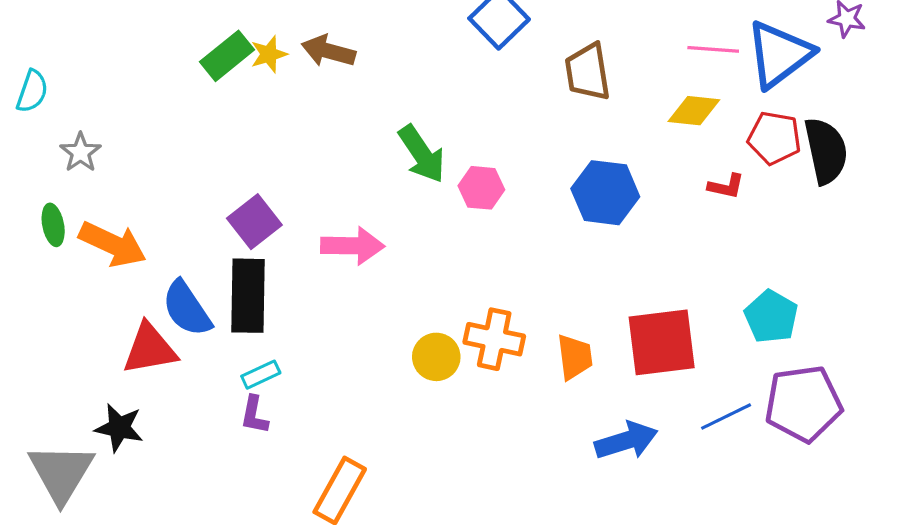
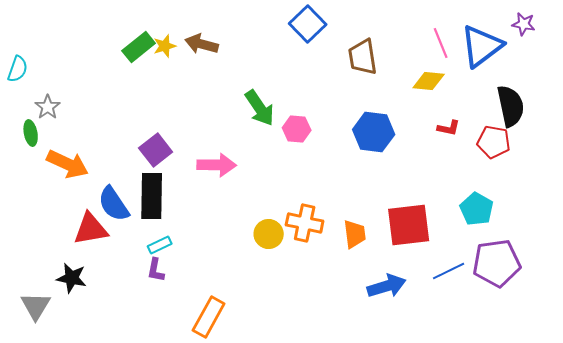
pink line: (713, 49) -> (441, 43), turned 64
red pentagon: (774, 138) -> (494, 142), moved
green ellipse: (53, 225) -> (31, 133), moved
gray triangle: (61, 473) -> (36, 306), size x0.7

